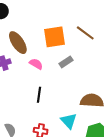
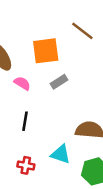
brown line: (85, 33) -> (82, 31), moved
cyan triangle: (69, 121) -> (61, 154), turned -30

